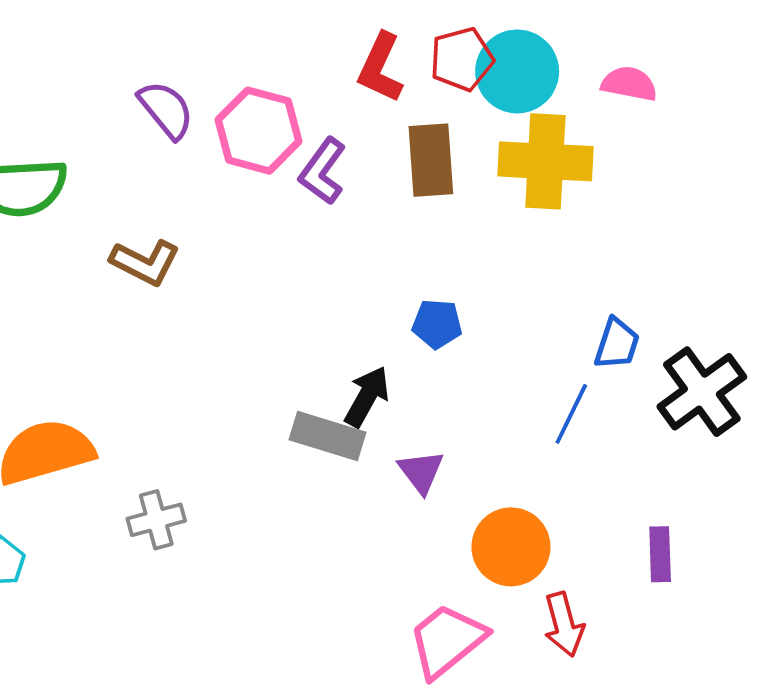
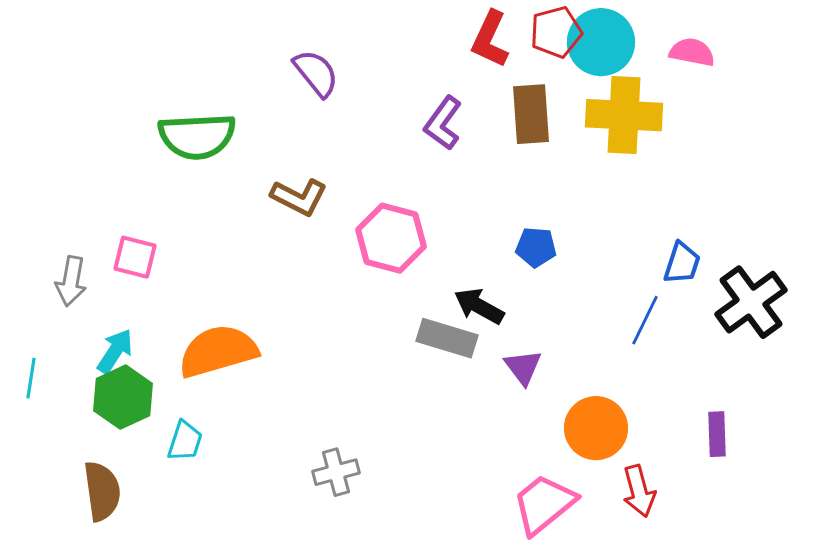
pink hexagon: (258, 131) -> (391, 238), moved
black arrow: (367, 397) -> (479, 306), turned -90
gray cross: (156, 520) -> (336, 472), moved

